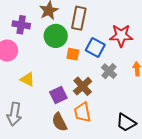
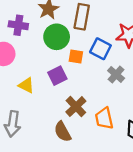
brown cross: (83, 86) -> (76, 107), moved
purple square: (58, 95) -> (57, 76), moved
orange trapezoid: (83, 112) -> (104, 118), moved

